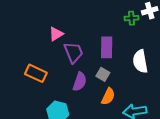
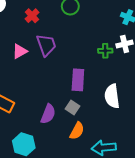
pink triangle: (56, 34) -> (20, 51), moved
purple trapezoid: (73, 52) -> (46, 45), moved

